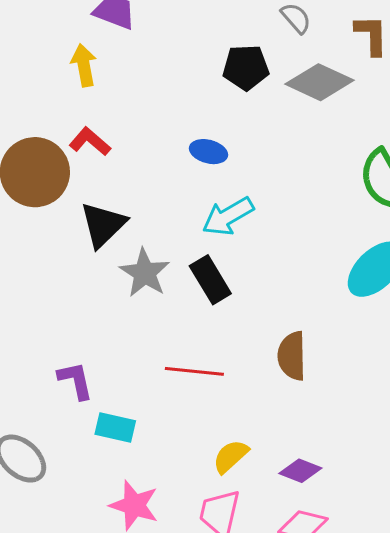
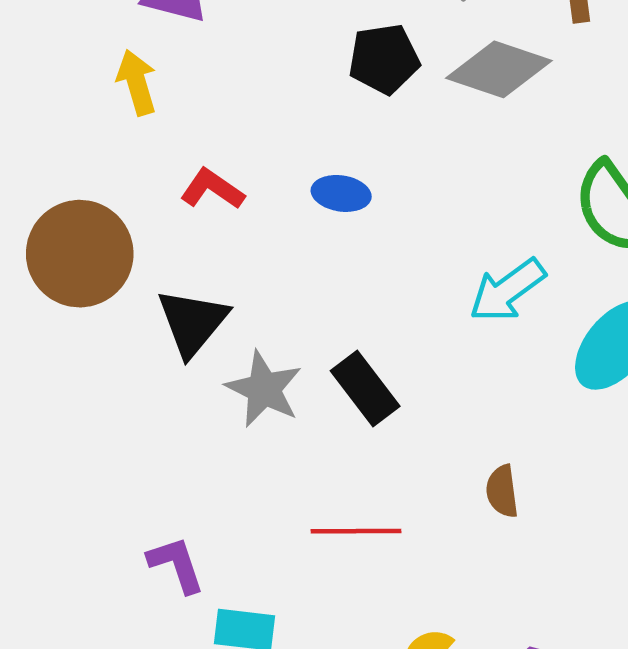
red L-shape: (90, 141) -> (212, 189), moved
cyan arrow: (228, 216) -> (507, 290), moved
brown semicircle: (292, 356) -> (502, 491), size x0.7

